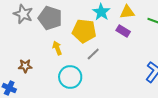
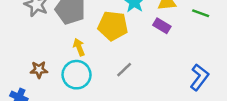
gray line: (93, 54) -> (124, 70), moved
cyan circle: (70, 77) -> (77, 75), moved

